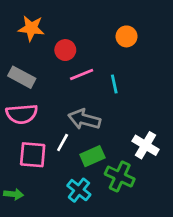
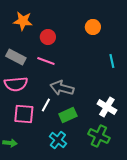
pink line: (82, 74) -> (46, 61), moved, turned 42
cyan line: (114, 84) -> (112, 61), moved
green cross: (120, 177) -> (99, 136), moved

